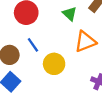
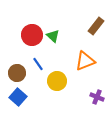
green triangle: (70, 14) -> (53, 36), moved

